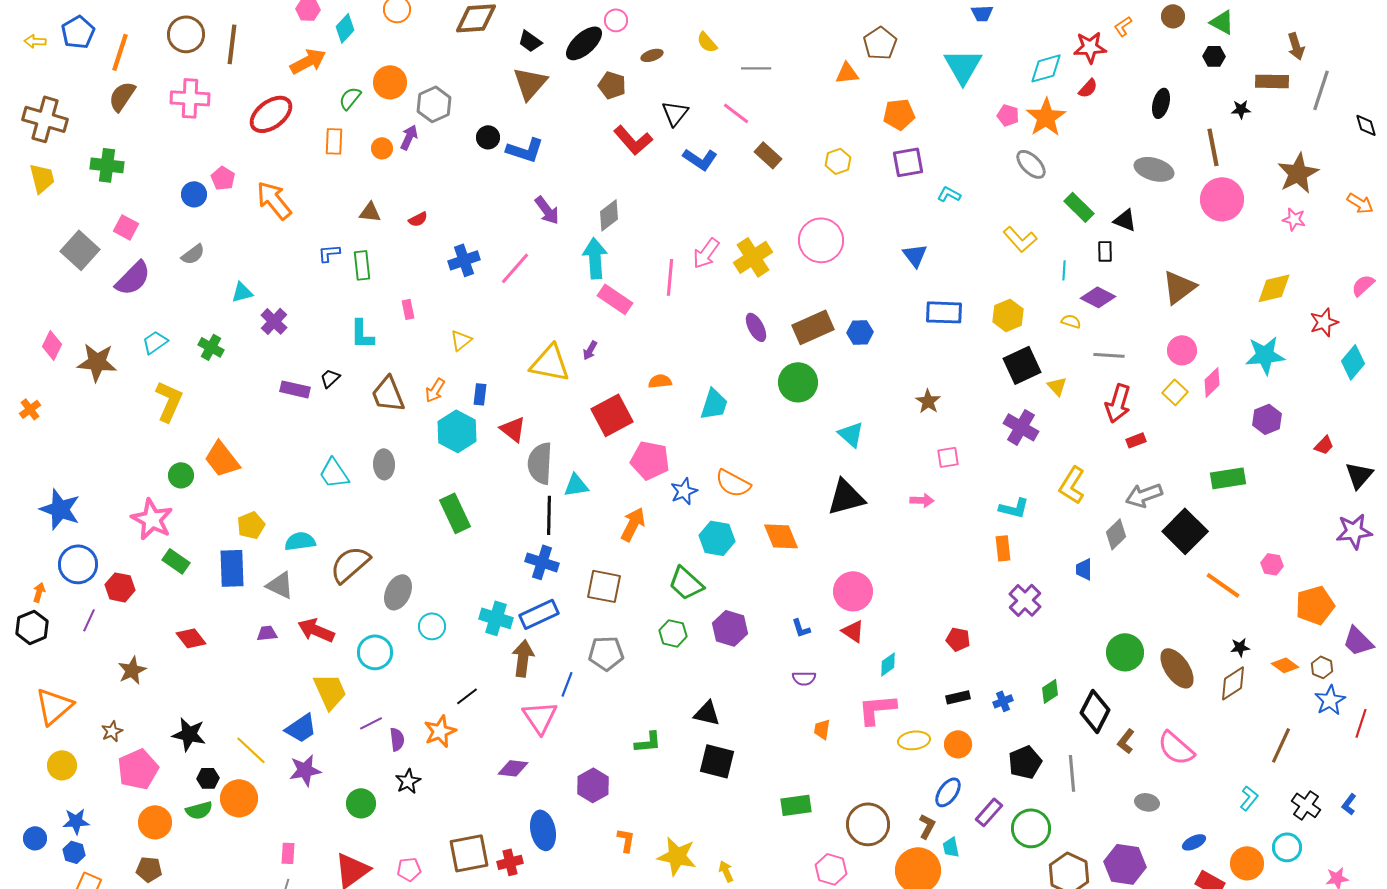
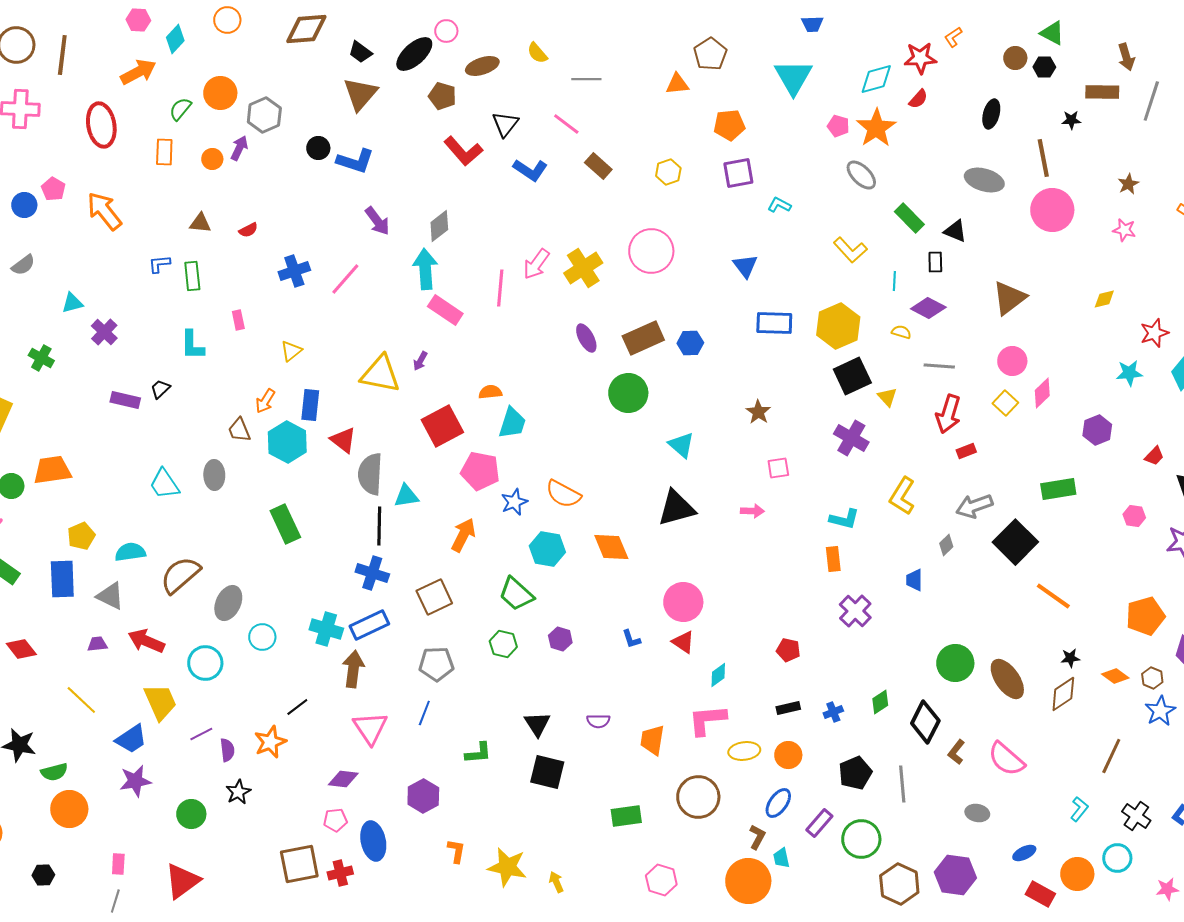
brown circle: (1173, 16) -> (1015, 58), moved
brown ellipse: (652, 55) -> (482, 66), size x1.5
red ellipse: (271, 114) -> (101, 125), turned -63
brown star: (1298, 173) -> (1128, 184), size x0.5
yellow diamond: (1274, 288) -> (1104, 299), size x0.6
yellow hexagon: (1008, 315) -> (838, 326), size x1.4
cyan star: (1265, 355) -> (1129, 373), moved, size x0.7
brown trapezoid: (388, 394) -> (239, 430), moved, size x0.7
blue rectangle: (480, 394) -> (310, 405), size x1.4
cyan trapezoid: (714, 404) -> (512, 423), moved
orange trapezoid: (222, 459) -> (52, 470), turned 120
gray diamond: (1116, 534) -> (946, 545), size x0.7
pink hexagon: (1272, 564) -> (1134, 516), moved
brown square: (604, 586) -> (434, 597), turned -36
purple hexagon: (730, 628) -> (560, 639), size x0.7
purple semicircle: (804, 678) -> (598, 721), moved
blue line: (567, 684) -> (424, 713), moved
black triangle: (707, 713) -> (537, 724), turned 44
orange trapezoid: (822, 729) -> (652, 740), size x1.5
yellow line: (251, 750) -> (81, 700), moved
black hexagon: (208, 778) -> (43, 875), moved
green semicircle: (199, 810) -> (54, 772), moved
brown circle: (868, 824) -> (698, 797), moved
pink pentagon: (409, 869) -> (335, 820), moved

